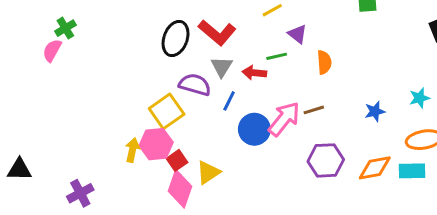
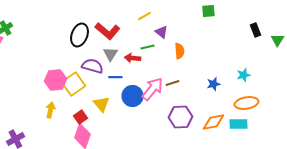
blue line: (229, 101) -> (115, 77), turned 64
pink hexagon: (156, 144) -> (55, 80), moved
yellow triangle: (208, 172) -> (101, 104), moved, turned -36

